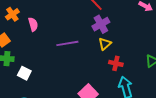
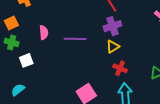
pink semicircle: (33, 24) -> (44, 32), moved
white square: (24, 73) -> (26, 60), turned 32

